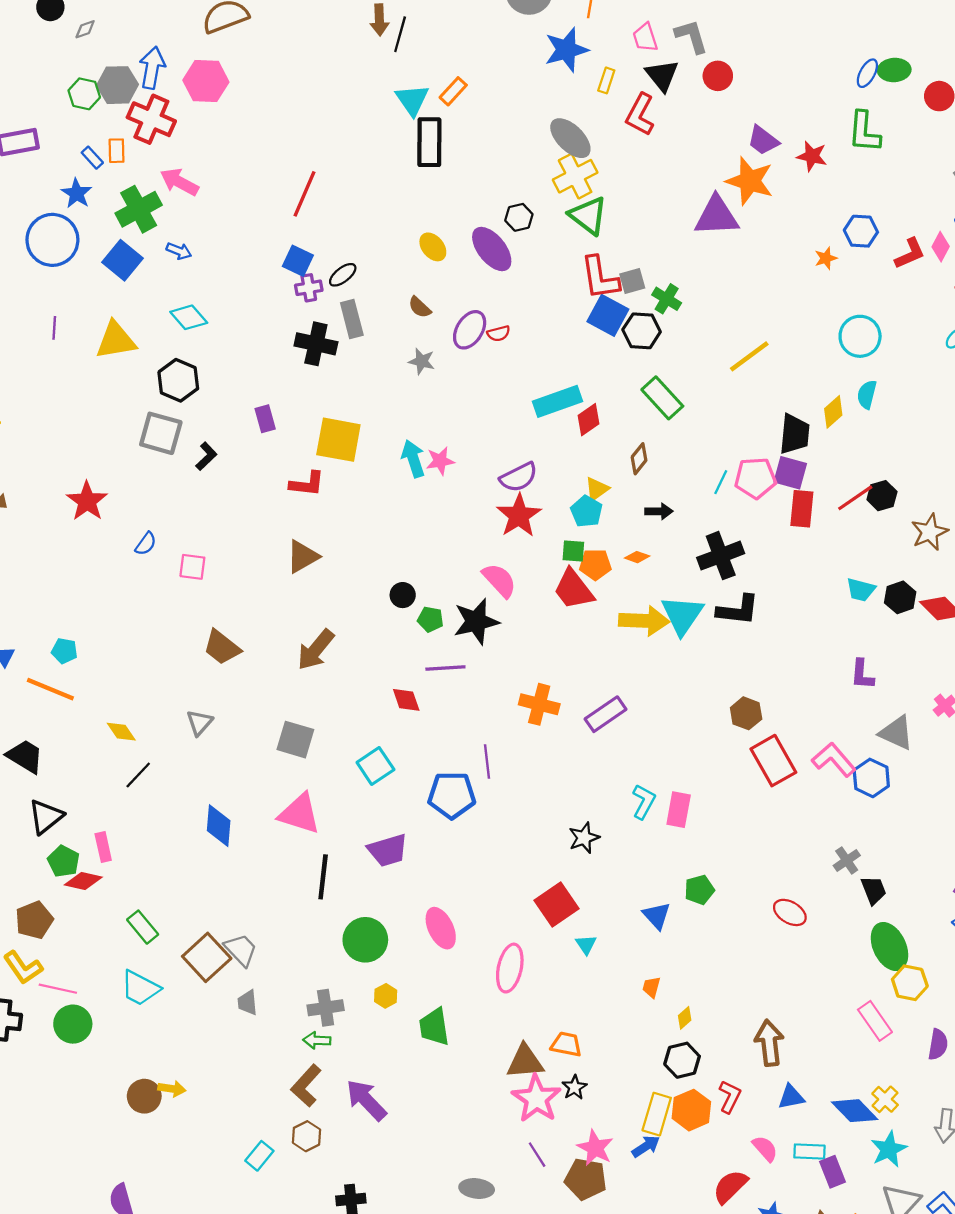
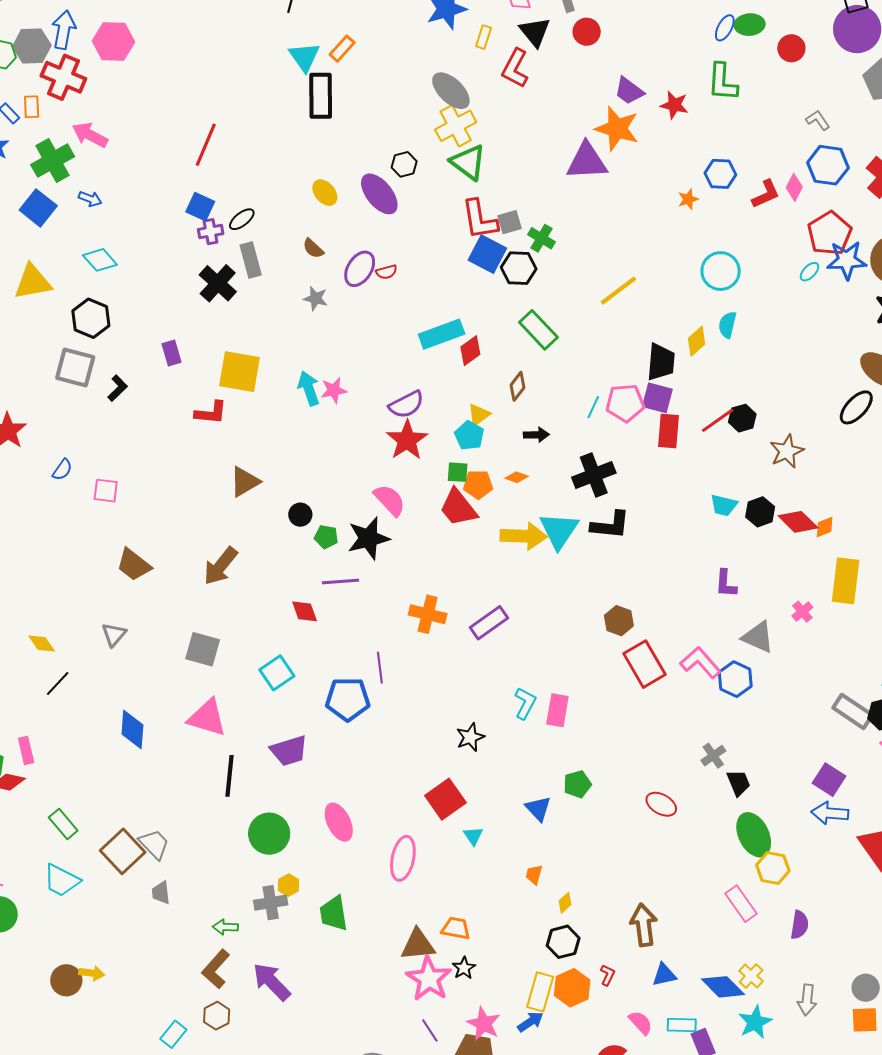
black cross: (316, 344) -> (218, 283), turned 30
brown triangle: (303, 557) -> (245, 482), moved
gray cross: (326, 1008) -> (271, 903), moved
red L-shape: (730, 1097) -> (607, 975), size x0.7

